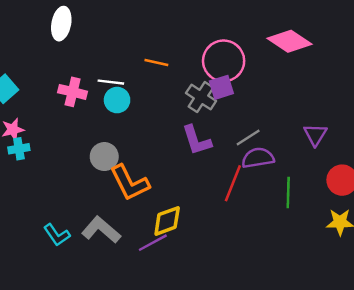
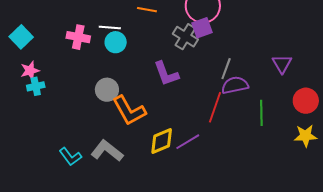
gray line: (248, 138) -> (226, 69), turned -35
purple L-shape: (197, 140) -> (166, 74), moved
purple line: (153, 243) -> (188, 142), moved

